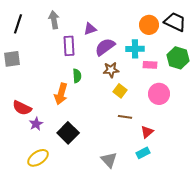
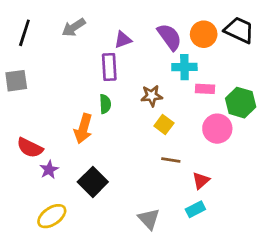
gray arrow: (54, 20) -> (74, 27), turned -114
purple rectangle: (69, 46) -> (109, 67), moved
purple semicircle: (105, 47) -> (169, 37), moved, turned 90
green hexagon: (178, 58) -> (241, 103), moved

